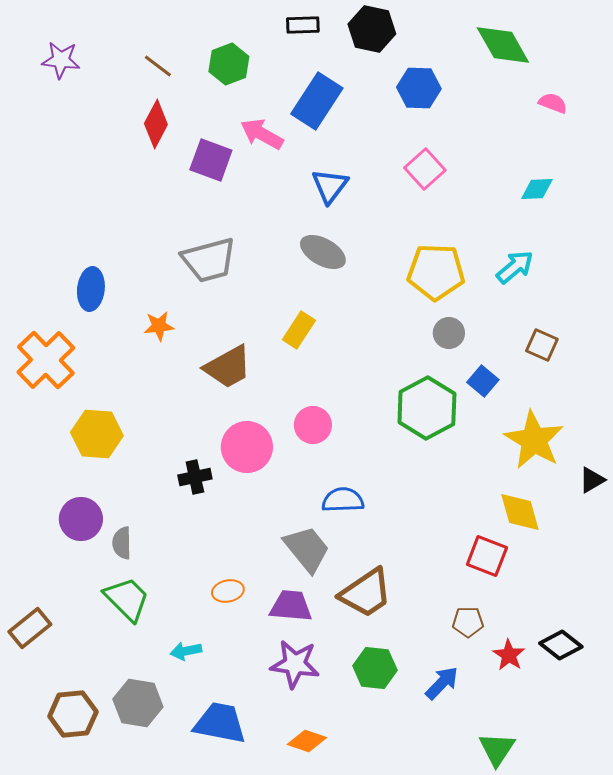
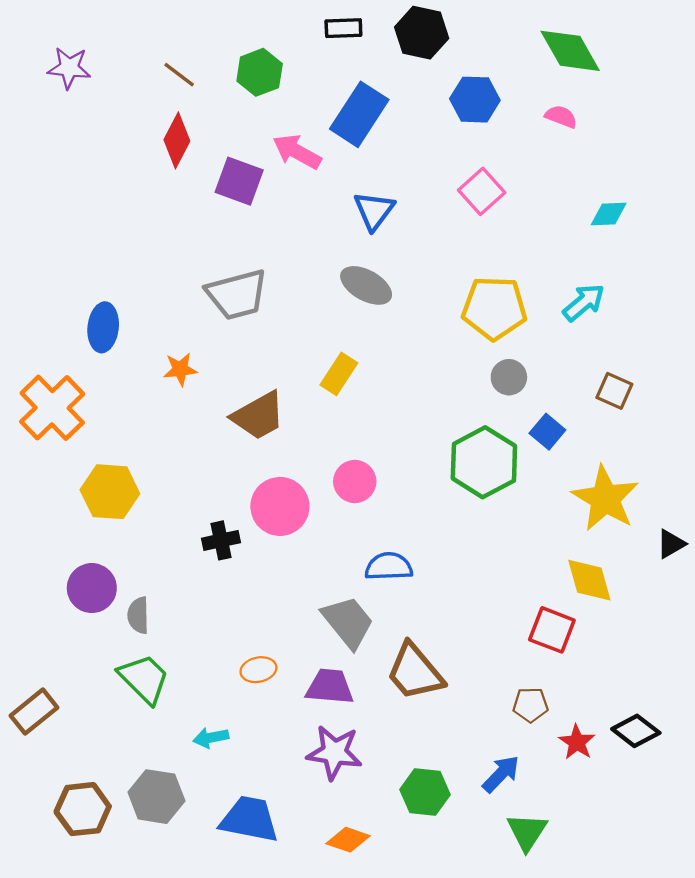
pink semicircle: (553, 103) -> (561, 117), moved
brown trapezoid: (366, 593) -> (415, 672), turned 84
green hexagon: (375, 668) -> (425, 792), moved
green triangle: (497, 749) -> (527, 832), moved

